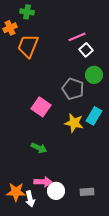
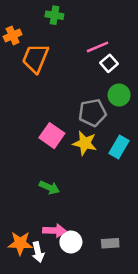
green cross: (27, 12) -> (54, 15), moved
gray pentagon: (73, 89) -> (92, 113), turned -30
yellow star: (74, 123) -> (85, 143), moved

